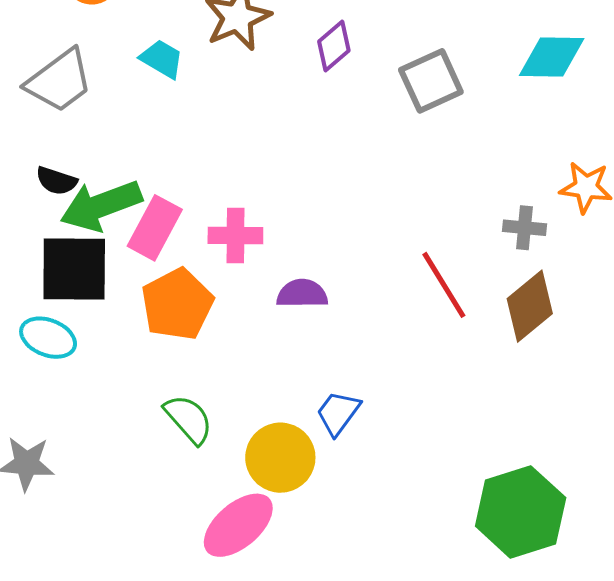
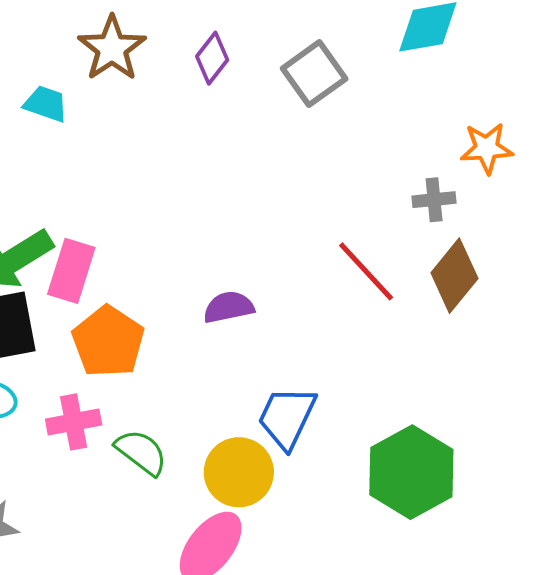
pink cross: (235, 236) -> (74, 422), moved
blue trapezoid: (338, 413) -> (287, 417), size x1.4
green hexagon: (521, 512) -> (411, 472), moved

